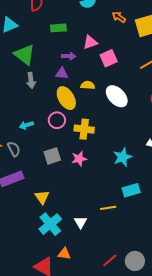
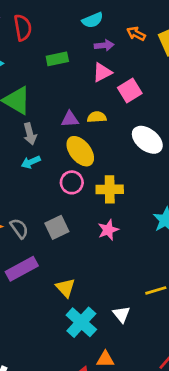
purple arrow: (69, 56) -> (104, 45), moved
yellow semicircle: (88, 85) -> (97, 117), moved
cyan arrow: (26, 125) -> (31, 162), moved
gray square: (52, 156) -> (57, 227), moved

